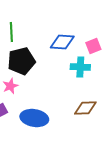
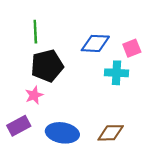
brown diamond: (85, 108) -> (111, 133), moved

